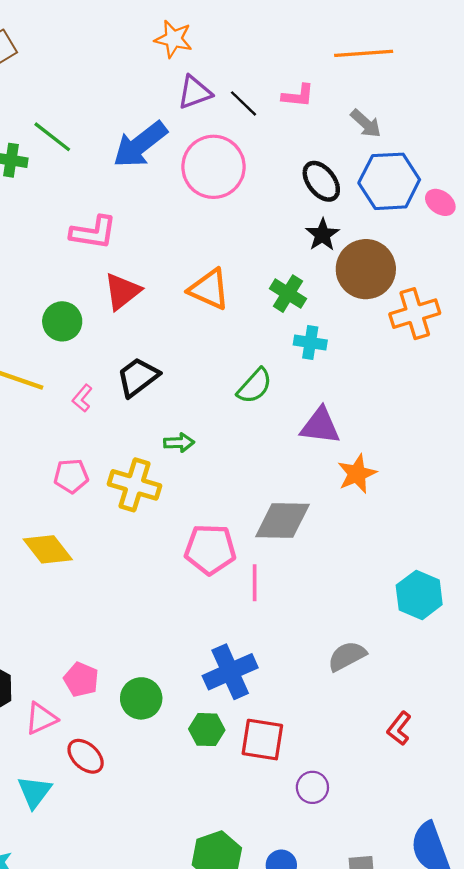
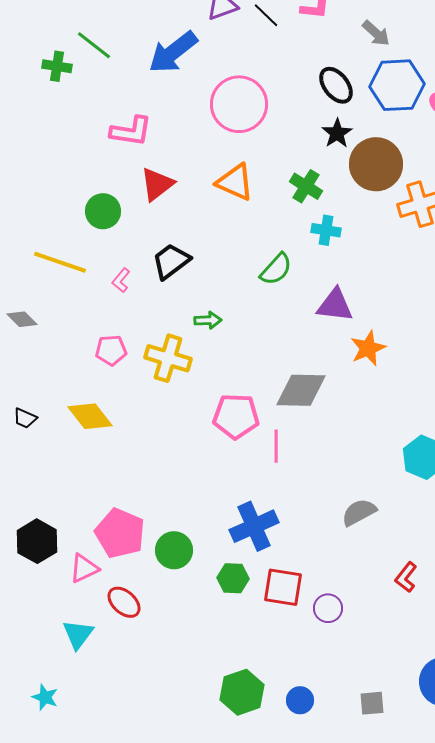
pink circle: (213, 167) -> (239, 104), moved
pink pentagon: (81, 679) -> (120, 533), size x1.6
purple circle: (312, 787) -> (328, 608), moved

